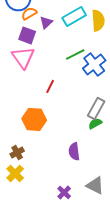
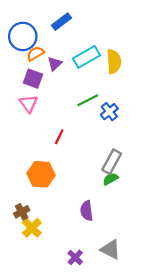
pink triangle: (23, 57) -> (28, 104), size x0.7
blue cross: (94, 64) -> (109, 112), size x0.7
yellow cross: (15, 173) -> (32, 228), moved

